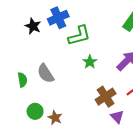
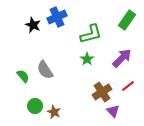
green L-shape: (79, 36) -> (91, 34), moved
green semicircle: (22, 80) -> (23, 76), turned -32

